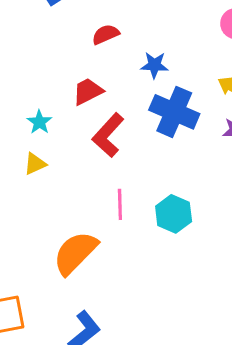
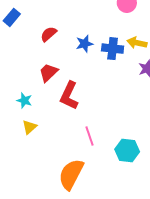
blue cross: (174, 112) -> (113, 49), moved, size x0.7
cyan hexagon: (174, 214) -> (127, 151), moved

